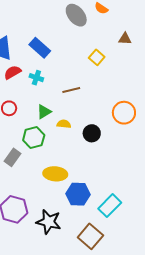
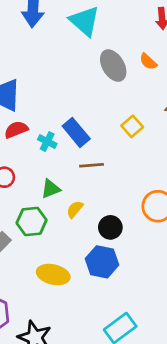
blue rectangle: (40, 48) -> (76, 132), moved
yellow semicircle: (64, 124) -> (75, 209), turned -64
blue hexagon: (78, 194) -> (102, 262), moved

